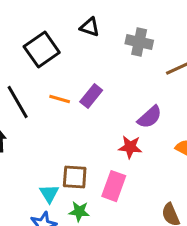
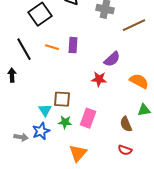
purple rectangle: (91, 96) -> (73, 45), turned -35
pink rectangle: (114, 186) -> (88, 118), moved

